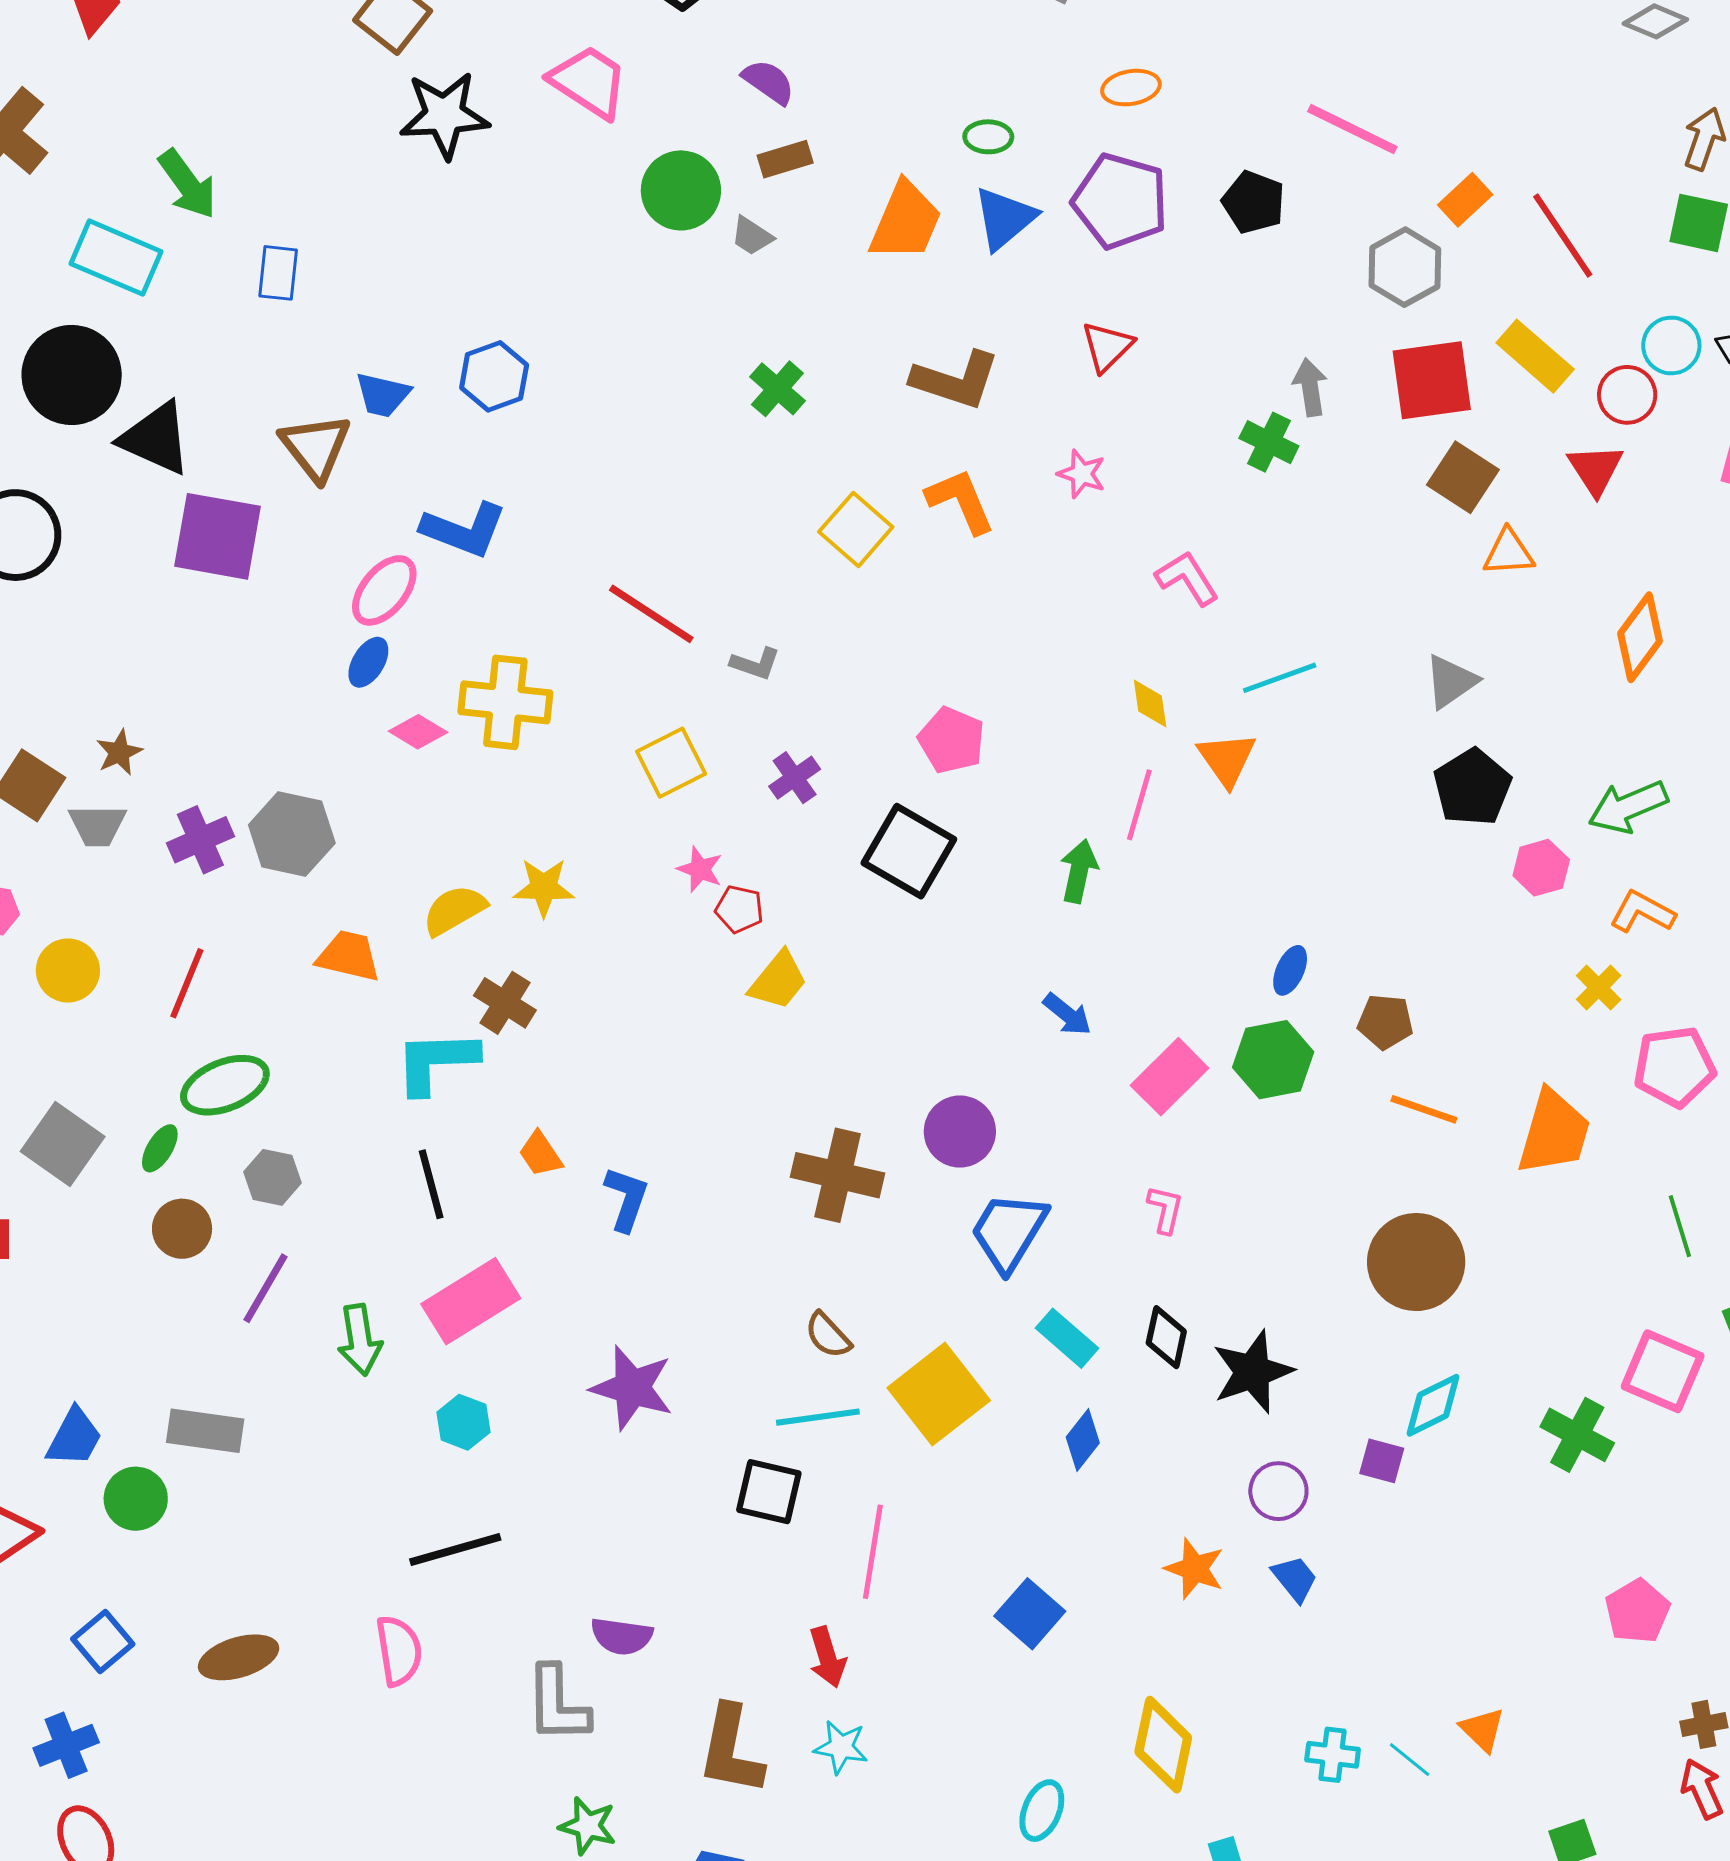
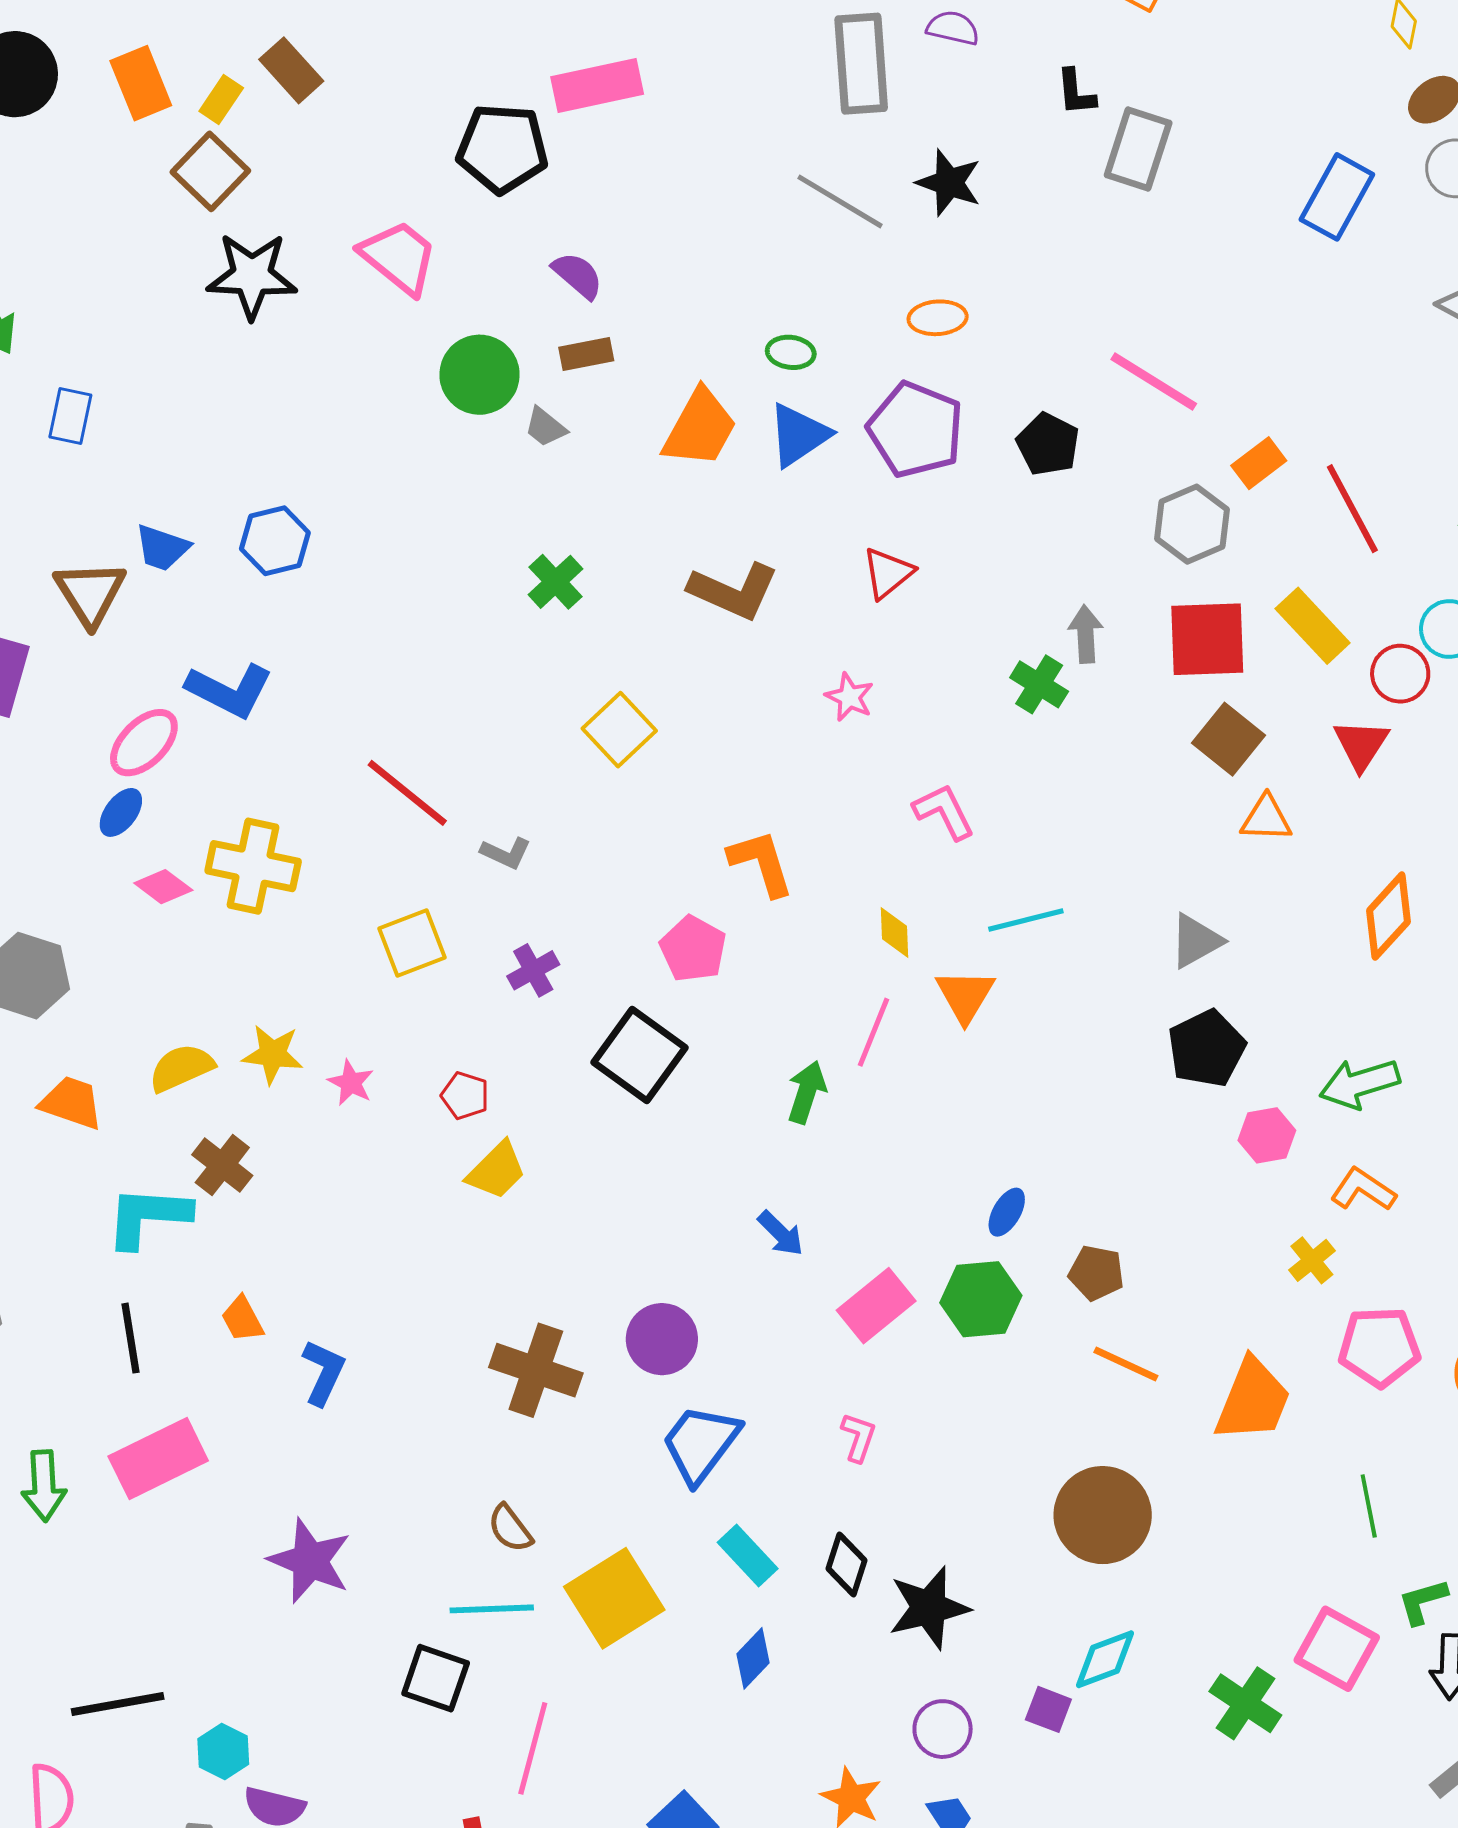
orange L-shape: (960, 501) -> (761, 863), moved
pink star: (700, 869) -> (351, 1083), moved
cyan hexagon: (463, 1422) -> (223, 1752), moved

